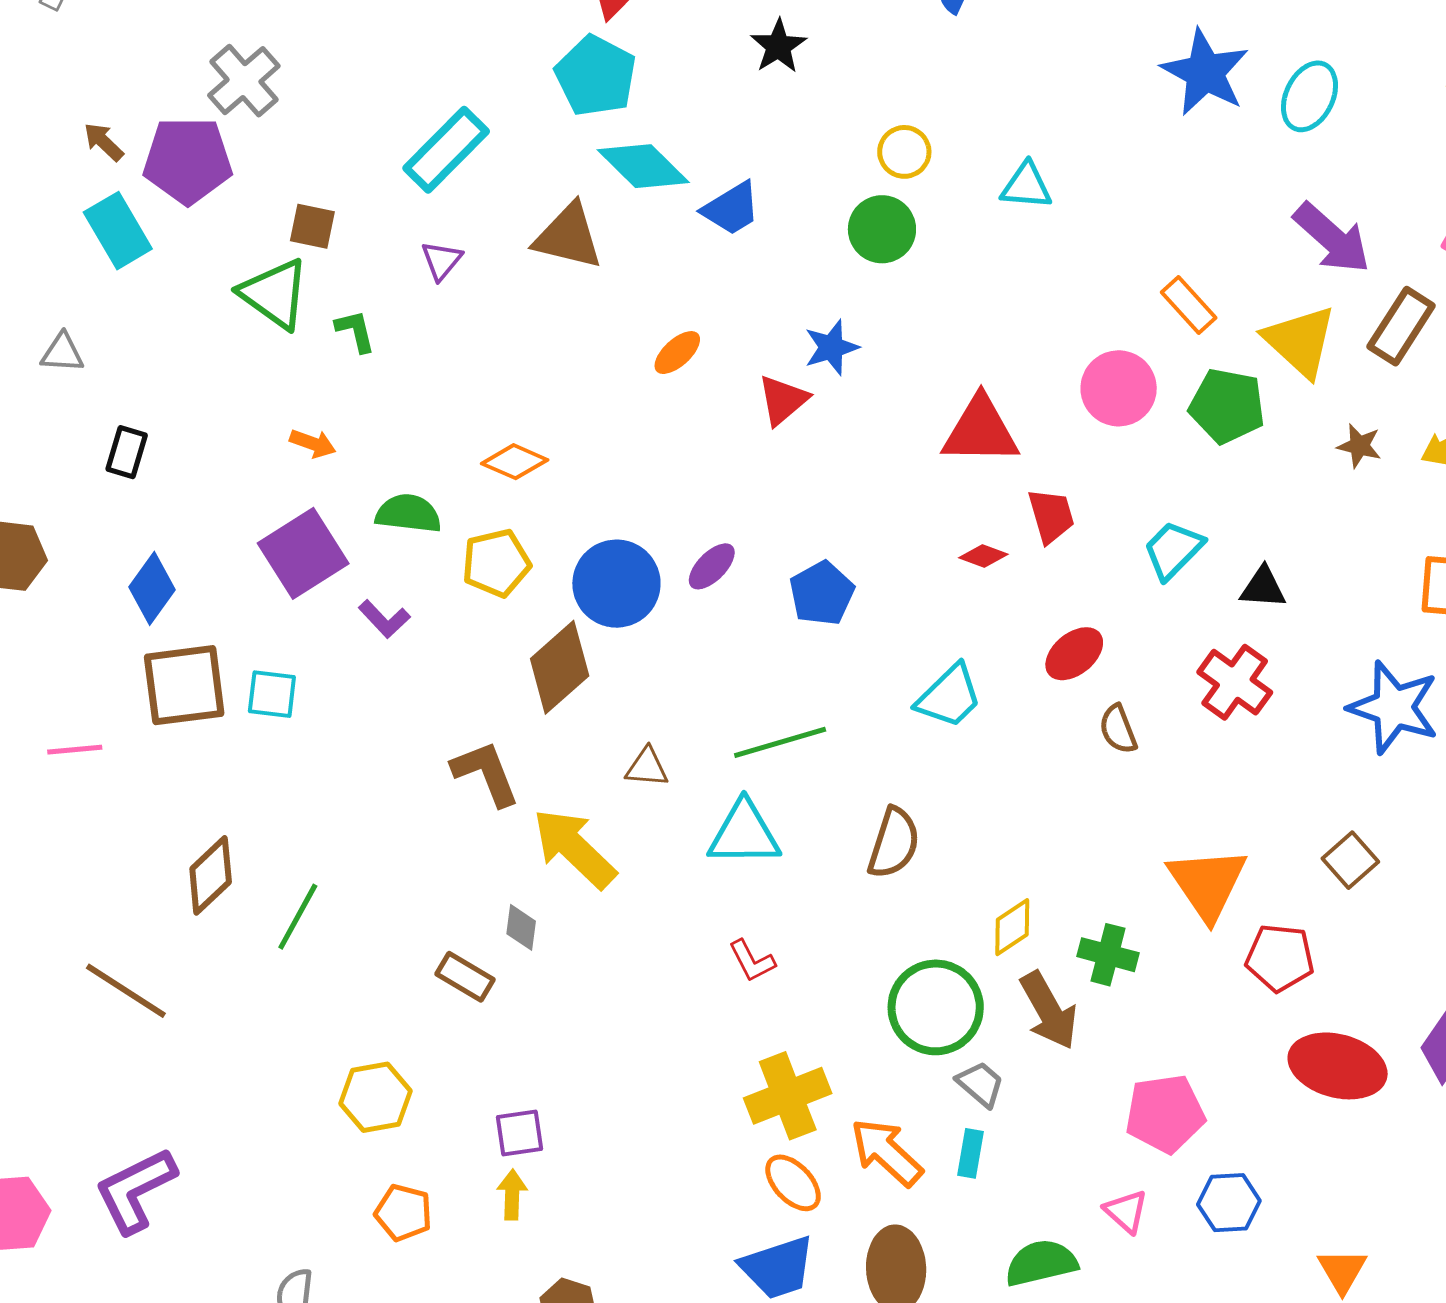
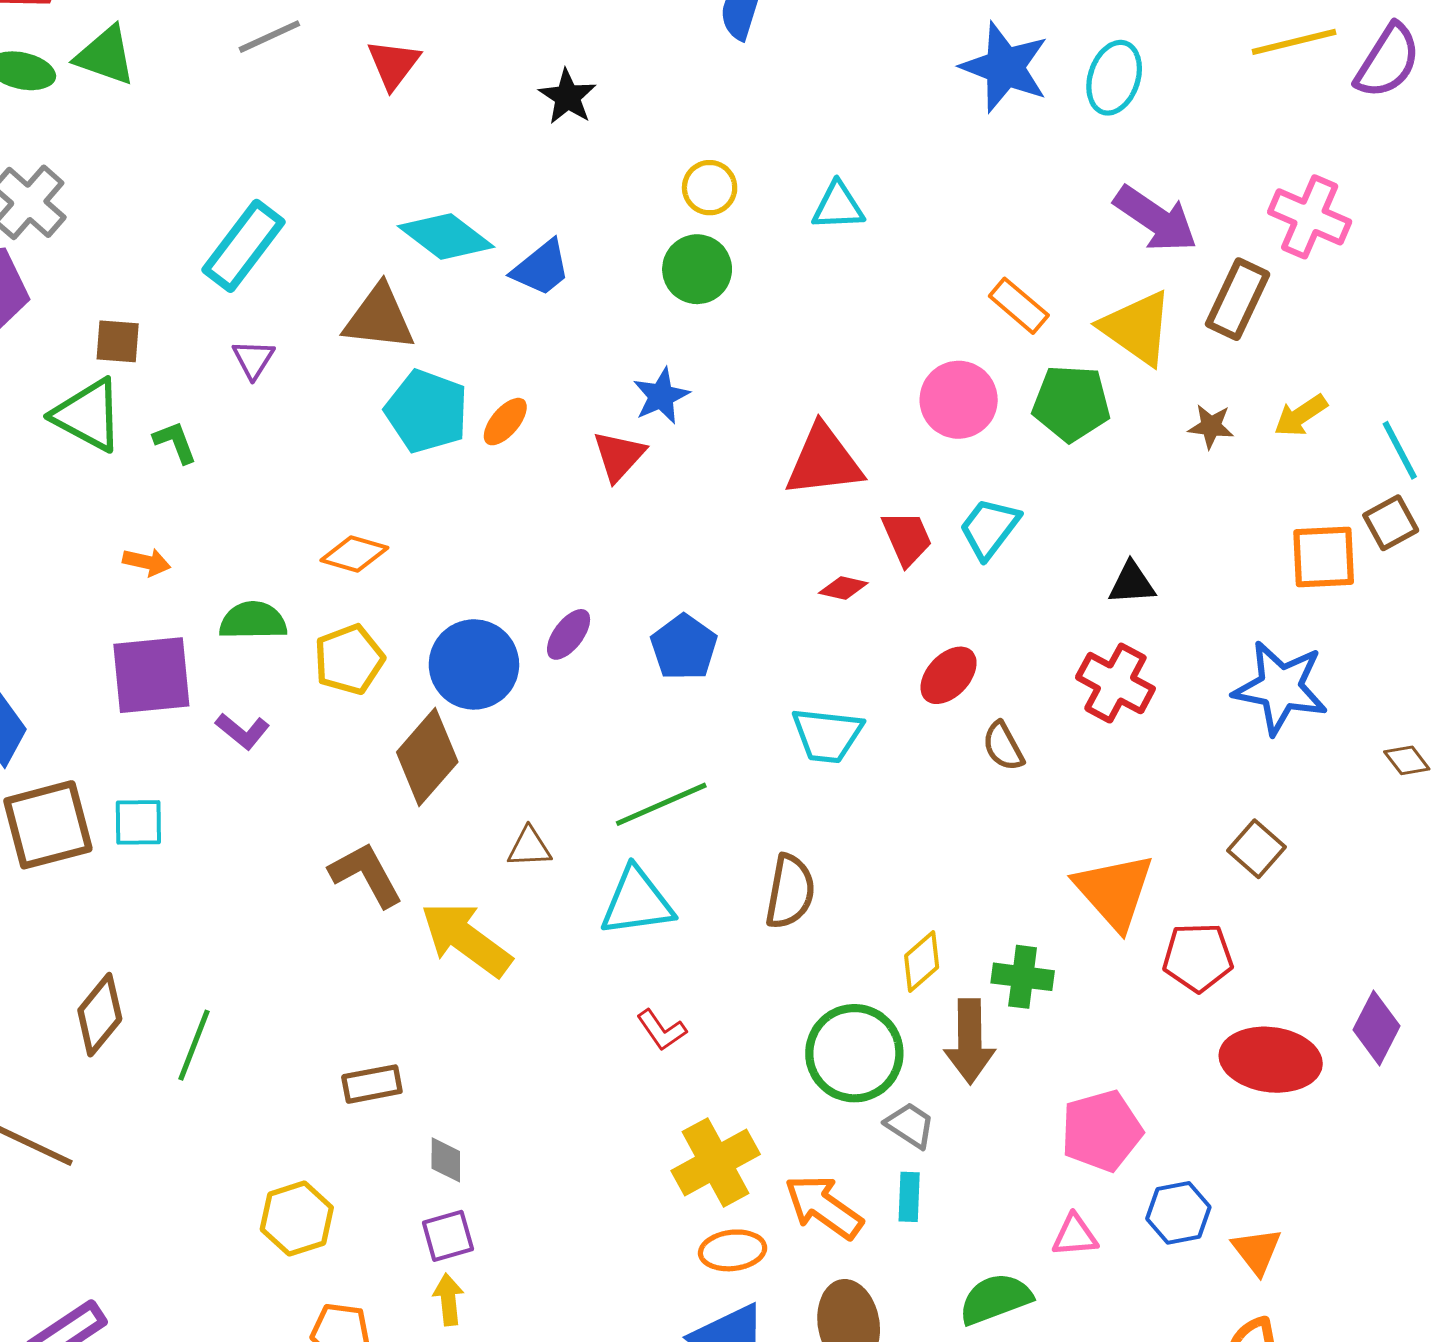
cyan pentagon: (596, 76) -> (427, 411), moved
cyan trapezoid: (1173, 550) -> (989, 528), moved
purple square: (303, 553) -> (151, 675), turned 34
cyan trapezoid: (949, 696) -> (827, 735), turned 58
gray diamond: (521, 927) -> (446, 1160), moved
brown rectangle: (465, 977) -> (372, 1084), turned -34
brown arrow: (1049, 1011) -> (970, 1041), turned 36
orange ellipse: (793, 1183) -> (733, 1250), turned -46
pink triangle: (1126, 1211) -> (1075, 1235), turned -39
orange triangle: (1342, 1271) -> (1257, 1251), moved

